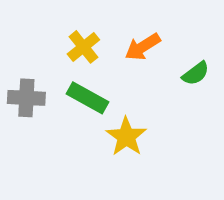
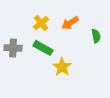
green semicircle: (196, 73) -> (96, 36), turned -64

